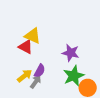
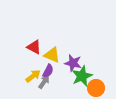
yellow triangle: (33, 36) -> (52, 55), moved
purple star: (71, 53) -> (73, 63), moved

